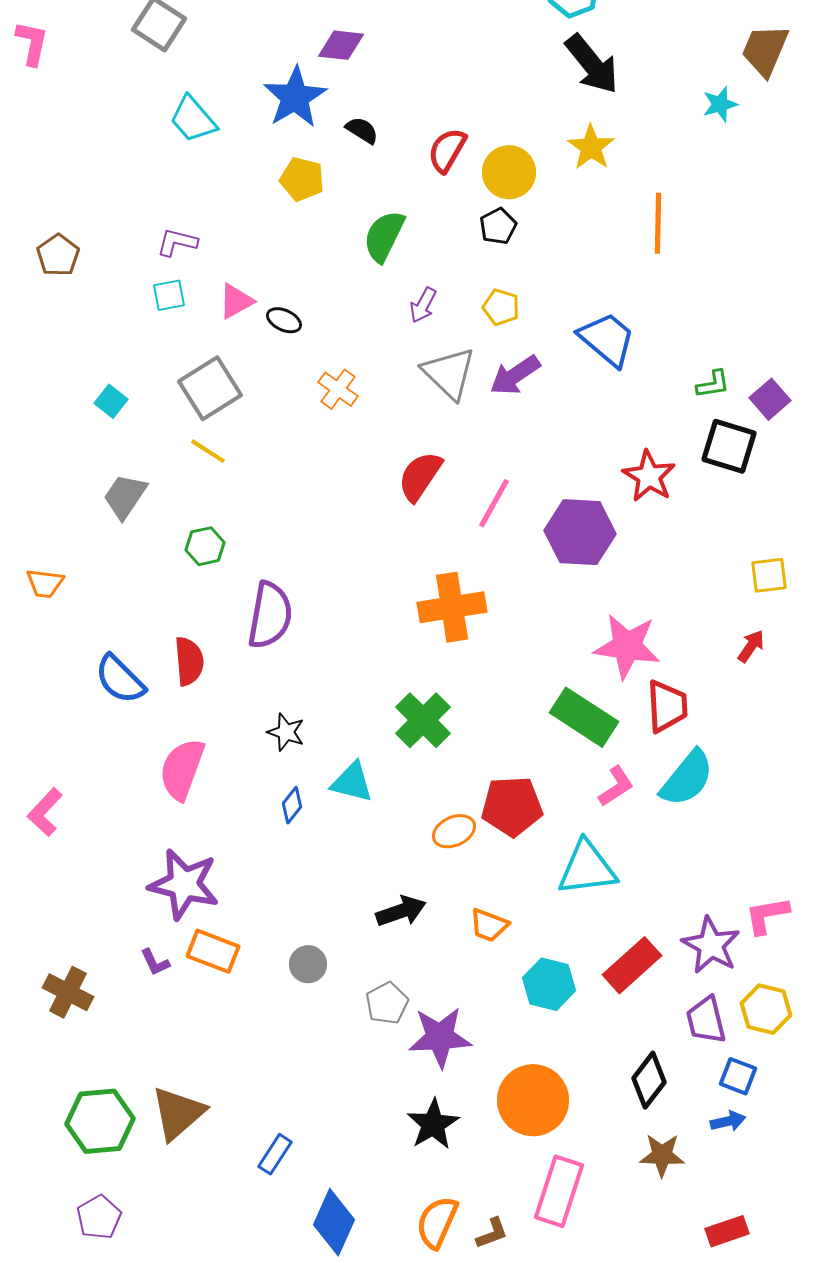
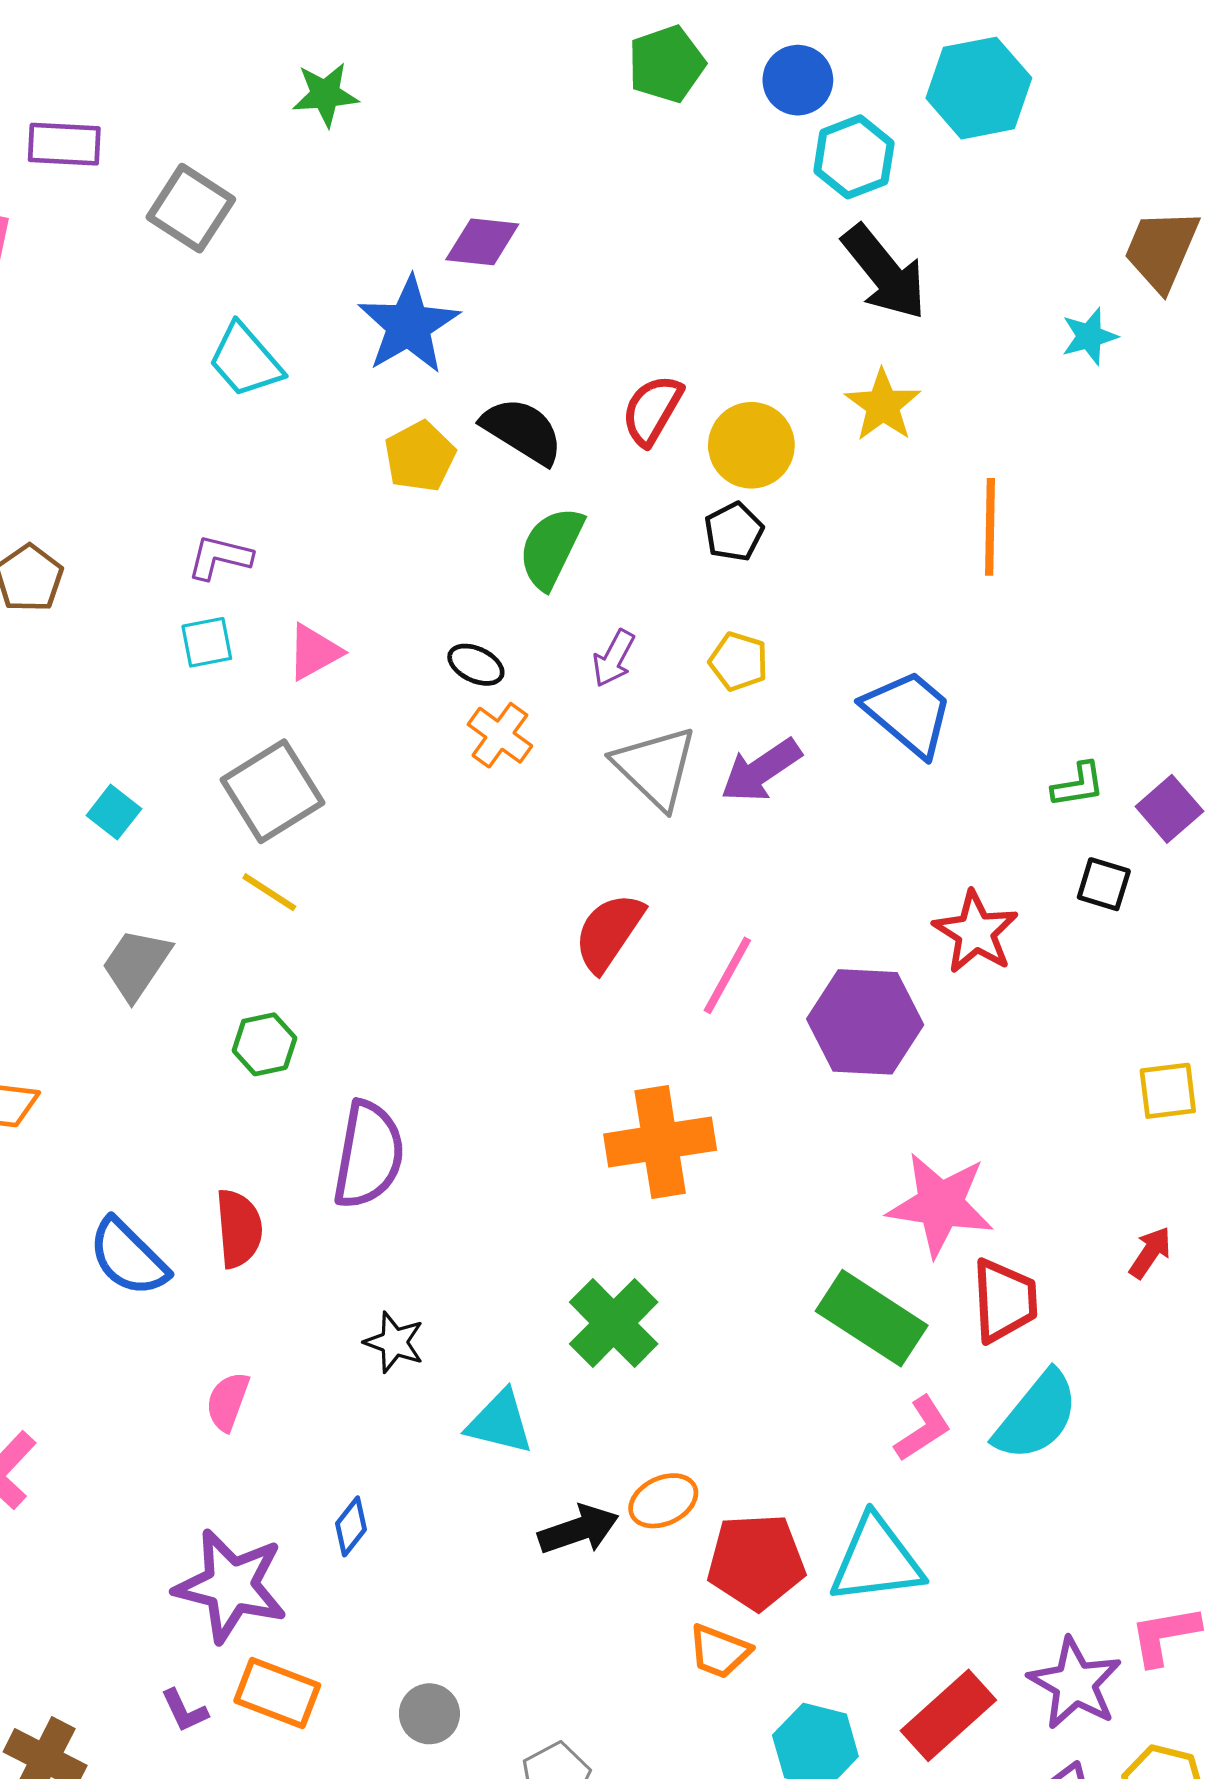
black semicircle: (362, 130) -> (522, 431), moved, size x1.6
yellow pentagon: (302, 179) -> (420, 456), turned 30
black ellipse: (284, 320) -> (476, 665), moved
orange cross: (338, 389) -> (500, 735), moved
black square: (729, 446) -> (1104, 884), size x0.6
red arrow: (751, 646) -> (1150, 1253), moved
pink semicircle: (182, 769) -> (228, 1401), size x0.6
blue diamond: (292, 805) -> (351, 1526), moved
red pentagon: (512, 806) -> (756, 1562), moved
black arrow: (401, 911) -> (578, 1530), moved

